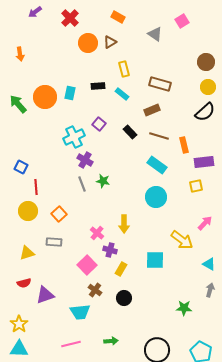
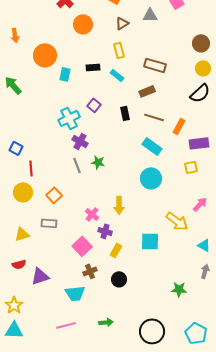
gray triangle: (155, 34) -> (150, 15), turned -35
brown triangle: (110, 42) -> (122, 23), moved
orange circle: (45, 97) -> (45, 55), moved
black rectangle: (130, 132) -> (125, 113), turned 32
orange rectangle: (184, 145) -> (179, 126), turned 42
brown cross: (95, 290) -> (90, 271), turned 32

